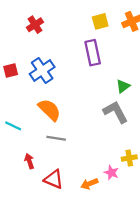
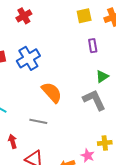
purple rectangle: (93, 53) -> (93, 46), moved, size x0.6
orange semicircle: (49, 110) -> (52, 92), moved

